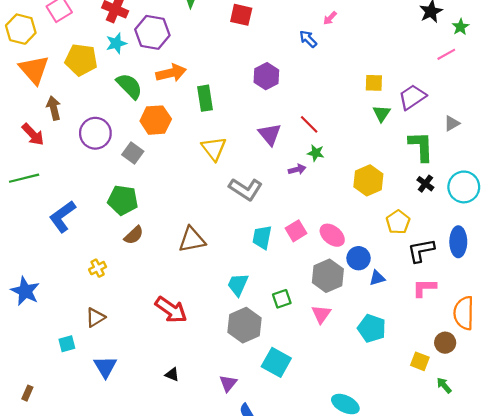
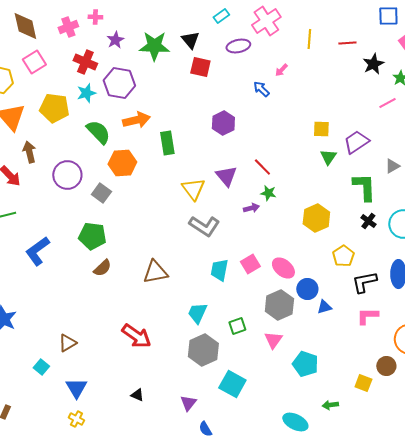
yellow triangle: (214, 149) -> (193, 189), moved
yellow cross: (98, 268) -> (76, 419), moved, turned -35
cyan pentagon: (372, 328) -> (305, 364), moved
cyan square: (67, 344) -> (41, 367), turned -35
green arrow: (444, 385) -> (330, 405), moved, turned -56

